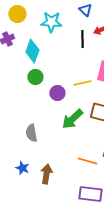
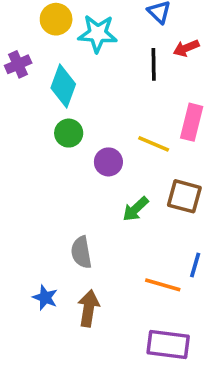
yellow circle: (17, 14) -> (56, 19), moved
yellow line: (82, 83) -> (154, 144), turned 36
green arrow: (72, 119) -> (136, 209), size x0.7
gray semicircle: (31, 133) -> (81, 252), moved

